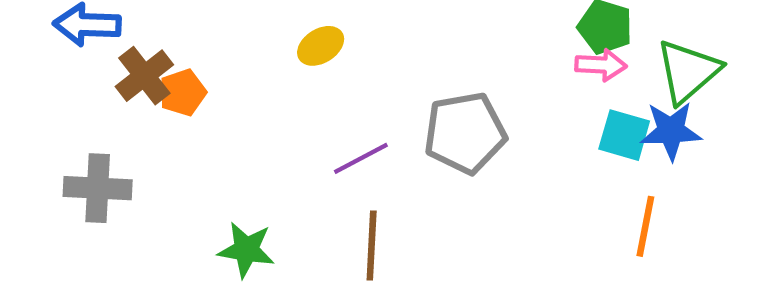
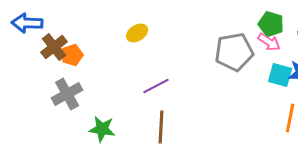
pink arrow: (601, 65) -> (269, 42), turned 30
gray pentagon: (465, 133) -> (234, 52), moved
gray cross: (98, 188) -> (67, 94), moved, turned -32

